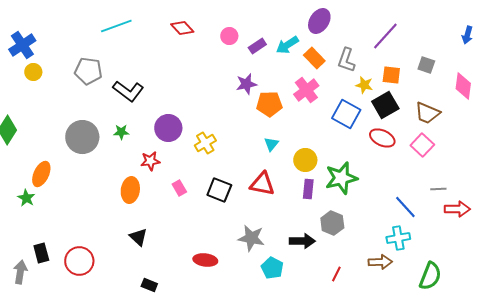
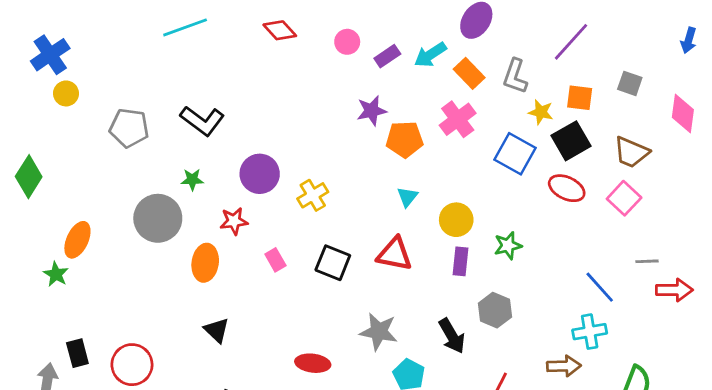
gray pentagon: (88, 71) -> (129, 128), moved
gray circle: (82, 137) -> (158, 218), moved
green star: (341, 178) -> (508, 246), size x0.6
black arrow: (302, 241) -> (452, 336), turned 60

